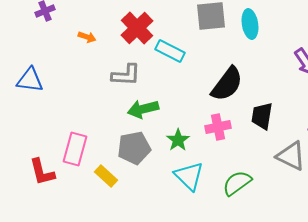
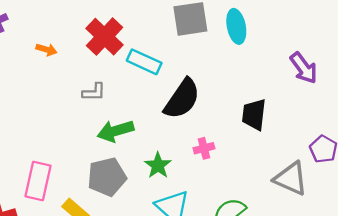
gray L-shape: (126, 75) -> (94, 92), size x0.7
black semicircle: (227, 84) -> (182, 99), moved
black trapezoid: (262, 116) -> (254, 115), moved
pink cross: (218, 127) -> (204, 148), size x0.7

